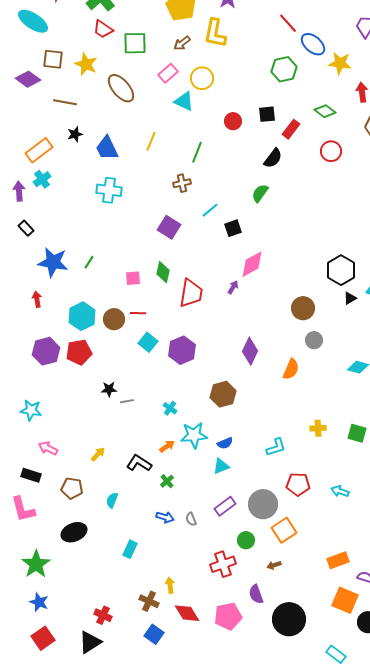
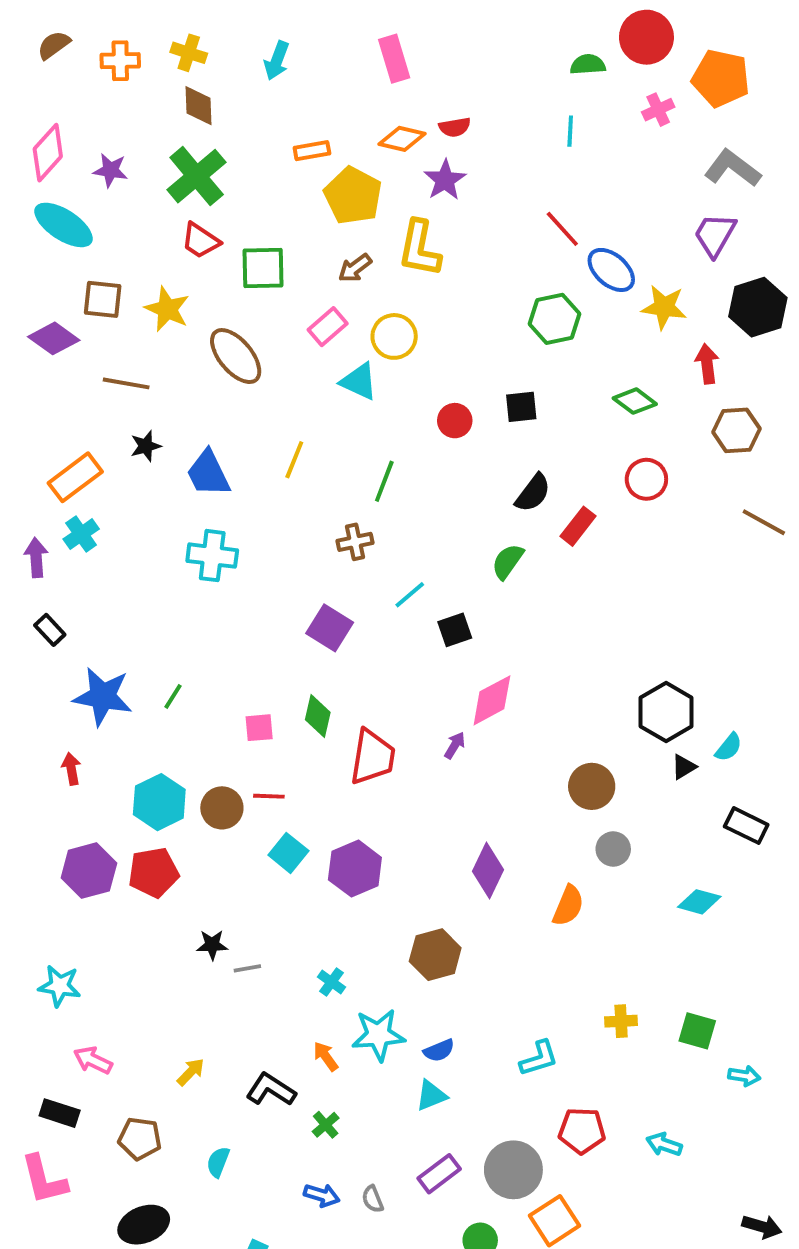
red rectangle: (291, 129) -> (578, 526), moved
orange arrow: (167, 446) -> (326, 1056), turned -91

